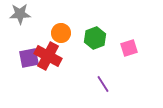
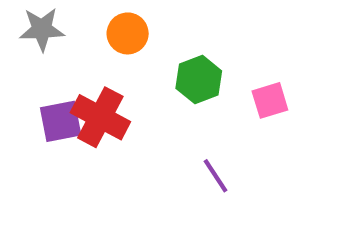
orange circle: (61, 33) -> (128, 33), moved

